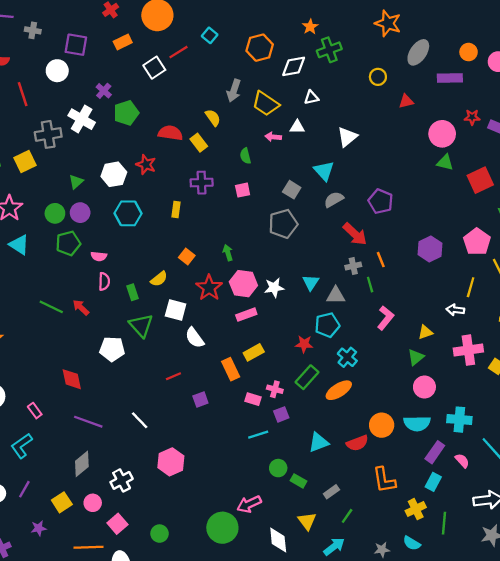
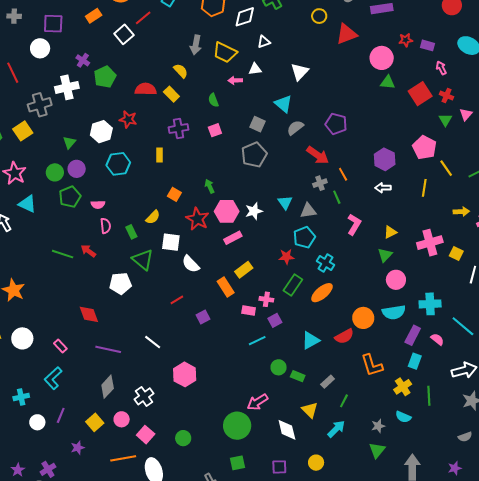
red triangle: (406, 101) -> (347, 34), size x1.6
white cross: (82, 119) -> (67, 87), turned -35
white arrow: (455, 310) -> (383, 188), moved

